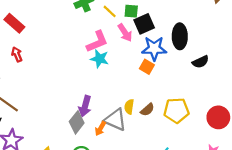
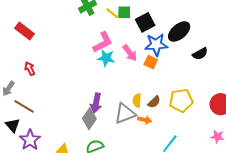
green square: (131, 11) -> (124, 12), moved
pink arrow: (125, 33) -> (130, 53), moved
black ellipse: (180, 36) -> (179, 32), turned 55
red arrow: (17, 54) -> (30, 69), moved
gray triangle: (115, 120) -> (125, 114), turned -40
orange arrow: (100, 129) -> (145, 120), moved, turned -104

